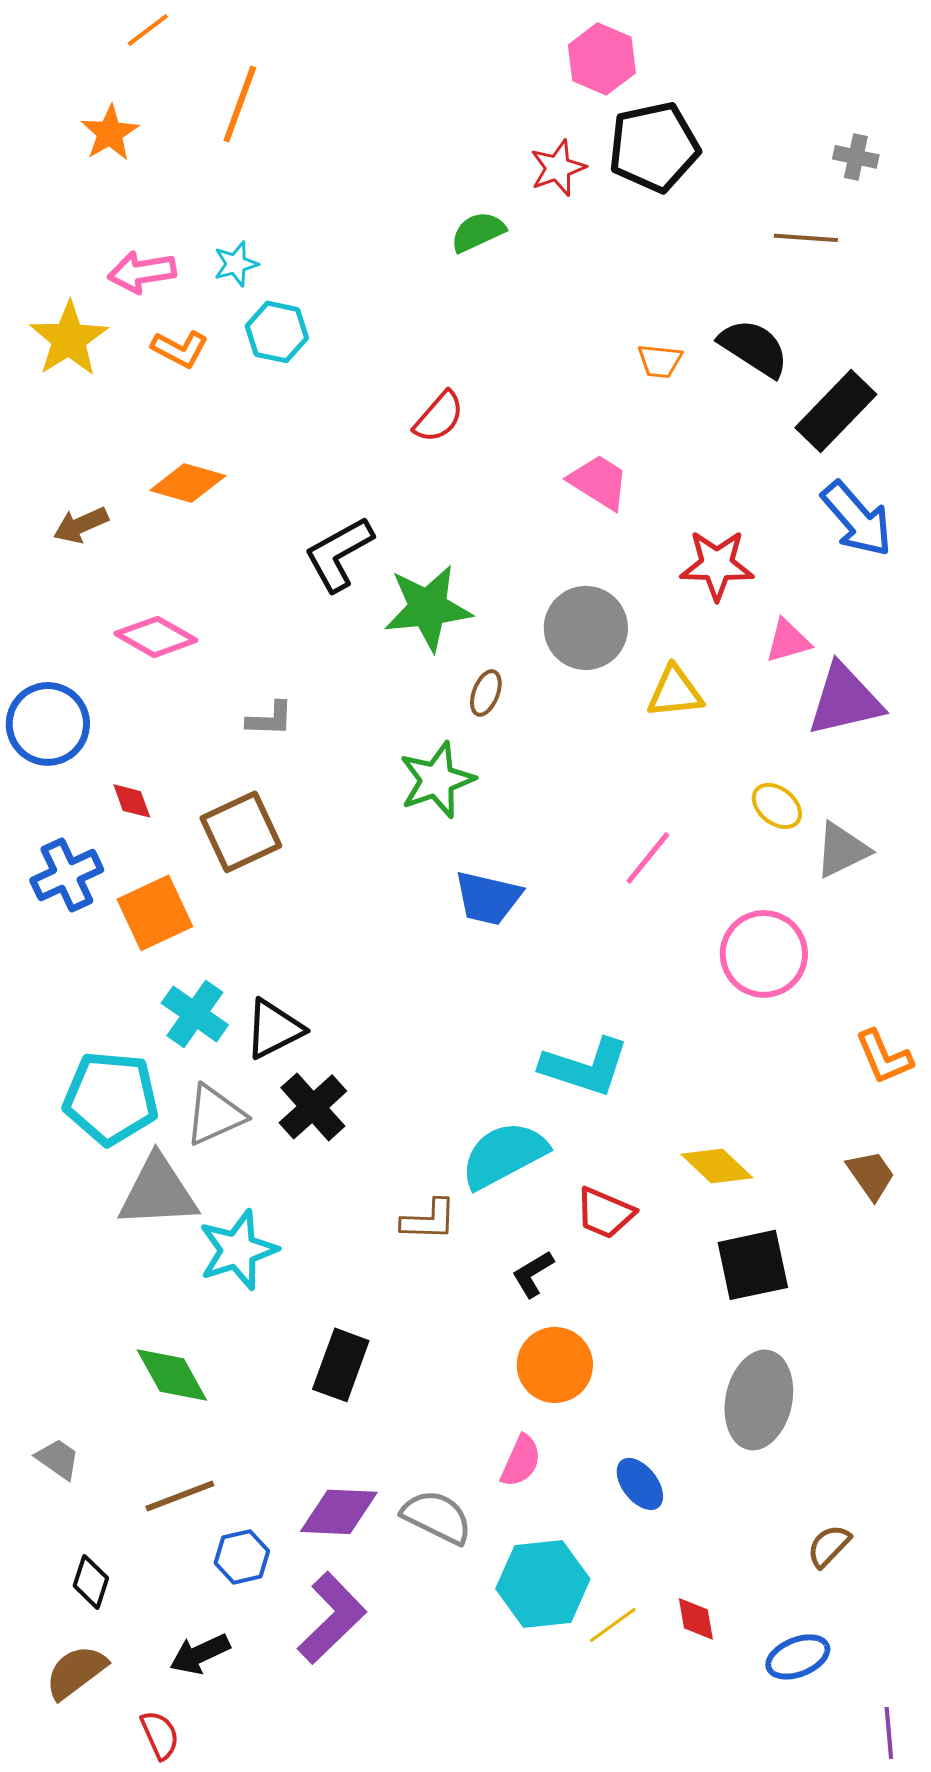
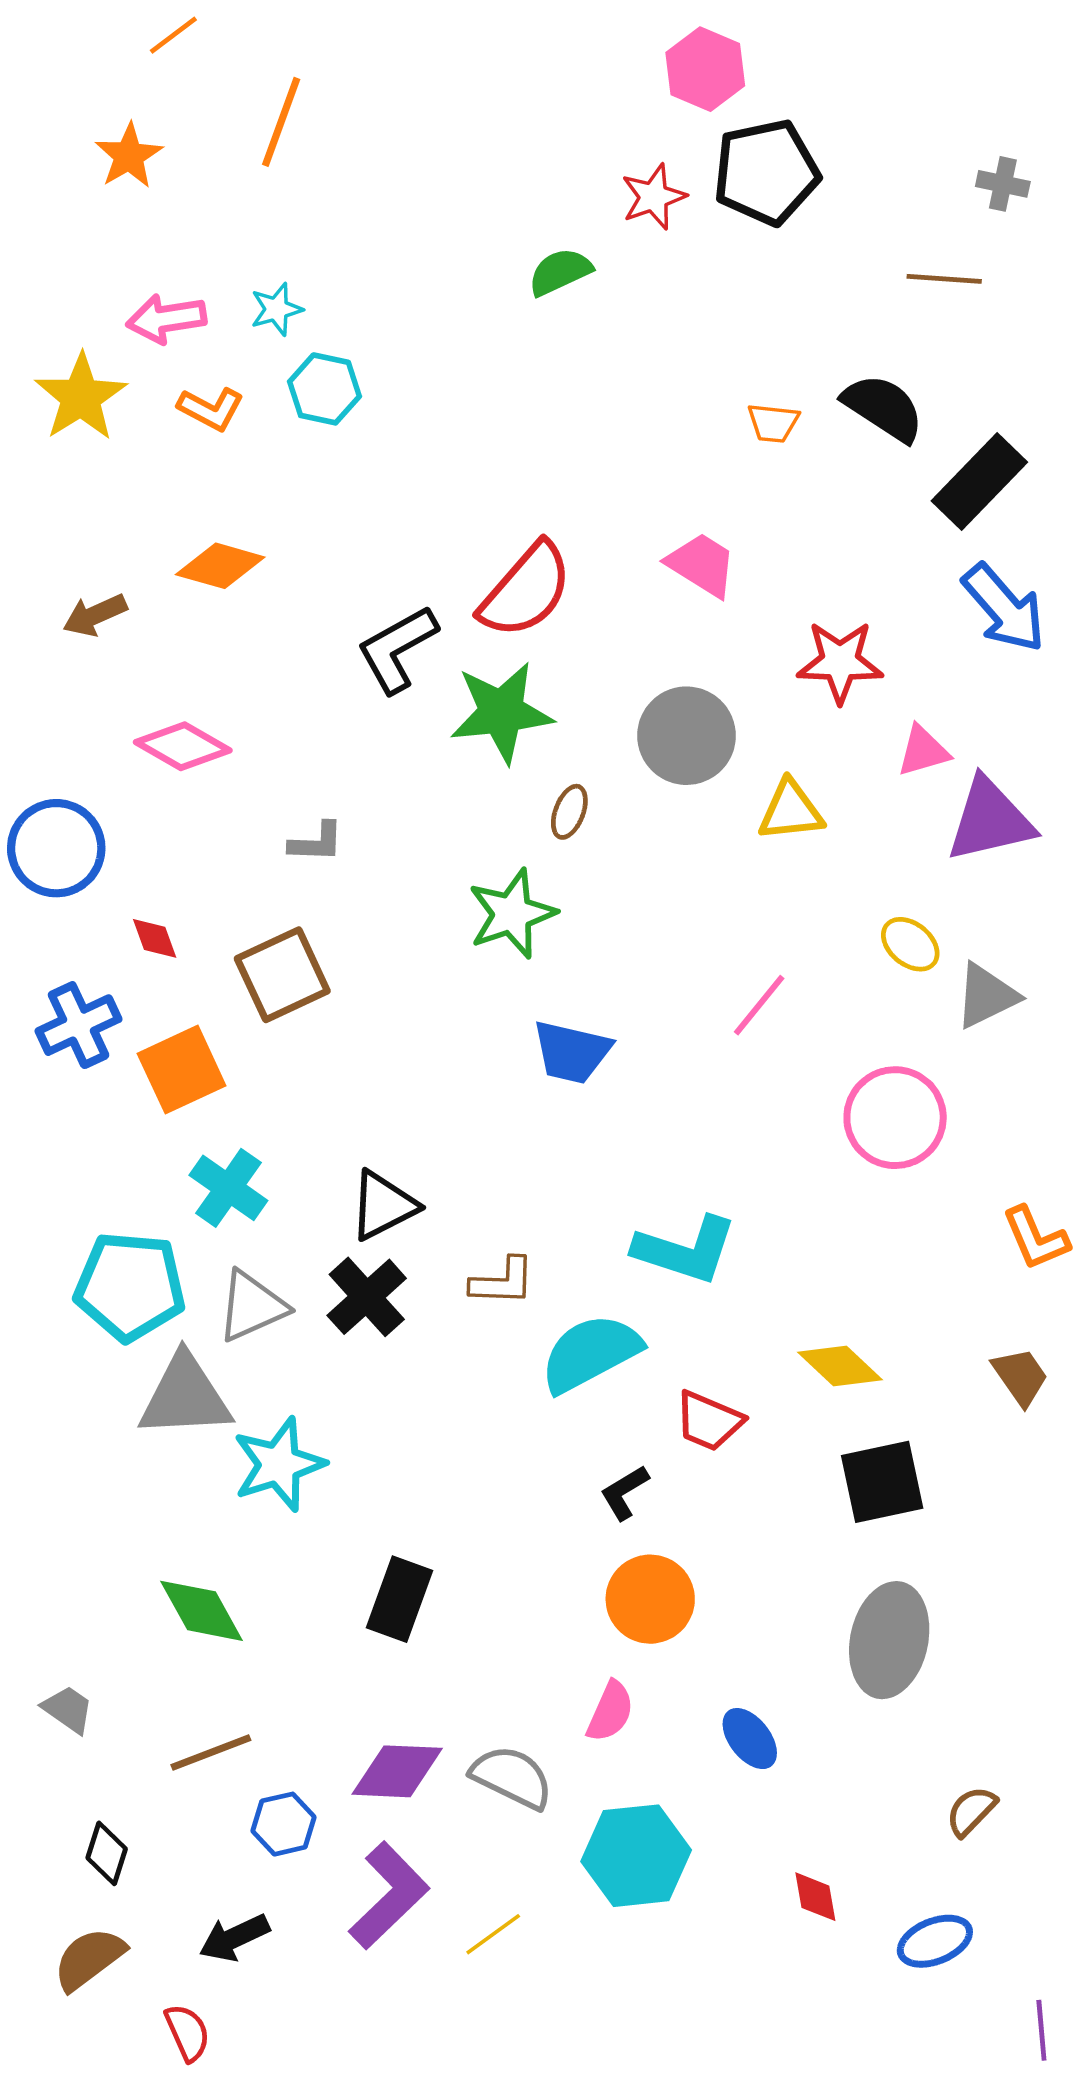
red semicircle: (439, 417) -> (526, 590), moved, size x1.6
black triangle: (274, 1029) -> (383, 1205), moved
brown L-shape: (429, 1220) -> (503, 1282), moved
yellow line: (613, 1625) -> (493, 1934), moved

